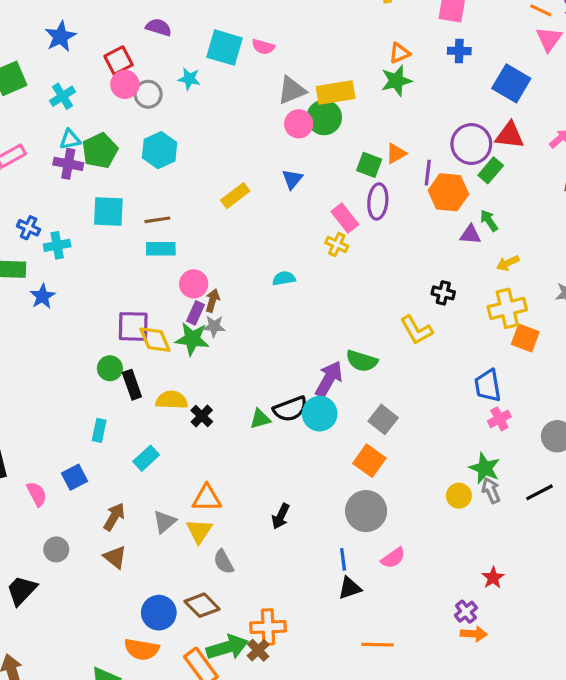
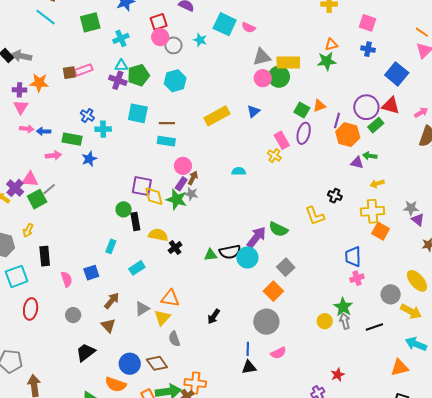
yellow rectangle: (235, 196) -> (217, 116), size x1.4
green arrow: (489, 221) -> (370, 156), turned -56
black trapezoid: (22, 590) -> (86, 352), moved

